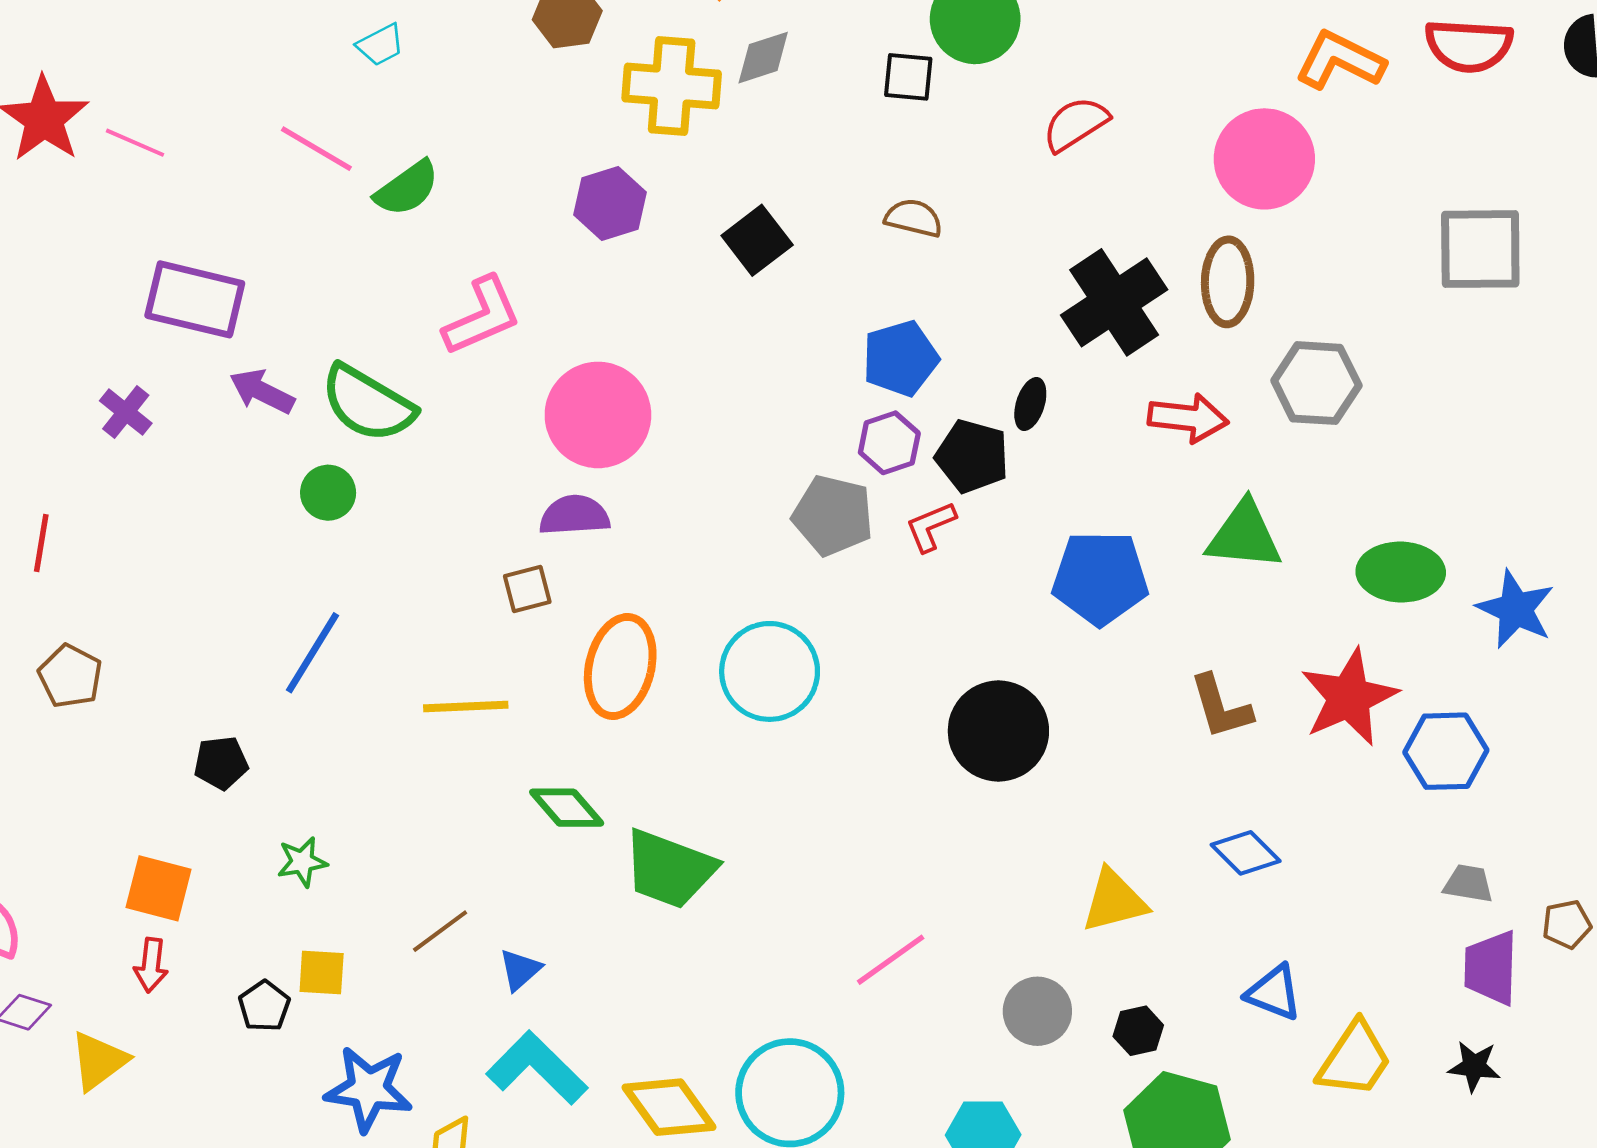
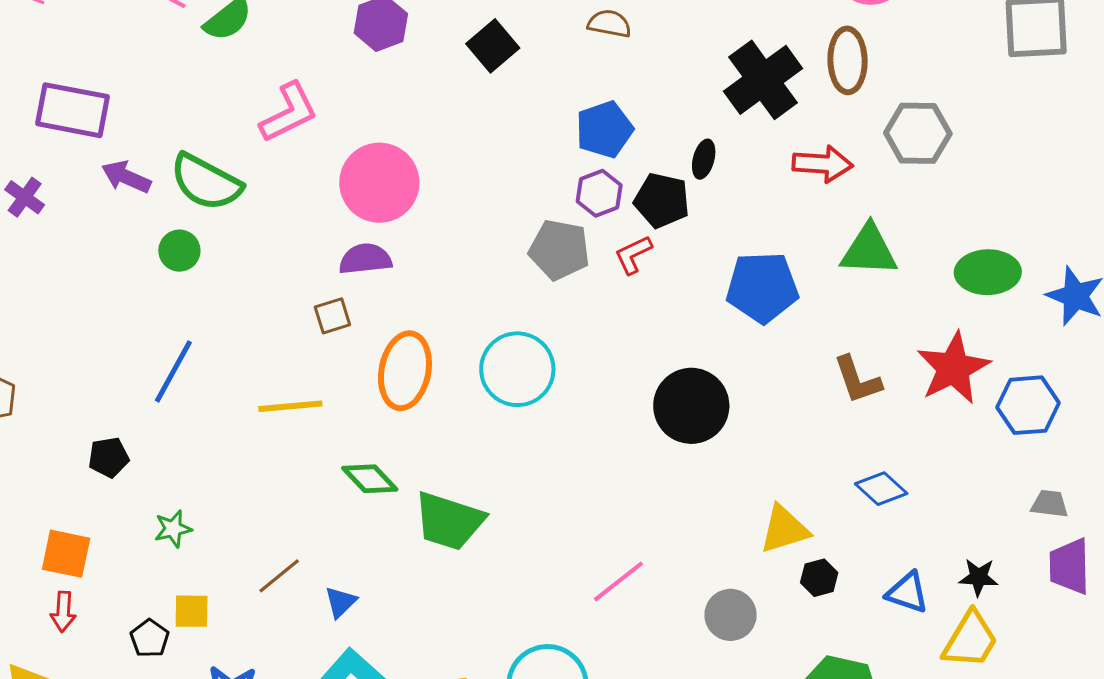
black hexagon: (1138, 1031) -> (819, 578), moved
black star: (1474, 1066) -> (979, 577), moved

